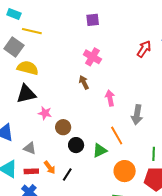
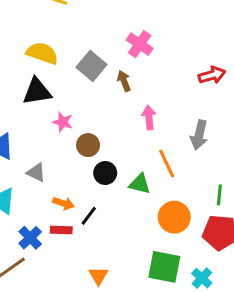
gray square: (14, 47) -> (92, 66), moved
red arrow: (144, 49) -> (212, 75), moved, turned 36
pink arrow: (110, 98) -> (149, 117), moved
green triangle: (100, 150) -> (140, 184), turned 35
orange arrow: (50, 167) -> (63, 203), turned -40
red rectangle: (31, 171) -> (61, 230), moved

